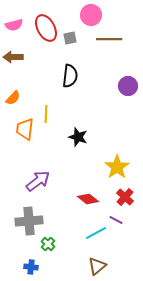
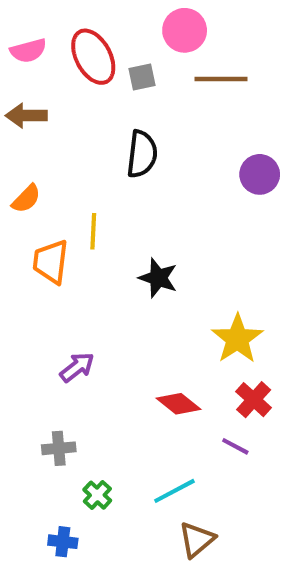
purple arrow: (38, 181) -> (77, 367), size x0.7
gray cross: (29, 221) -> (59, 448), size x0.6
cyan line: (96, 233) -> (174, 491), moved

